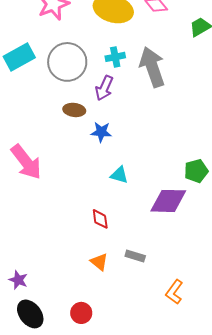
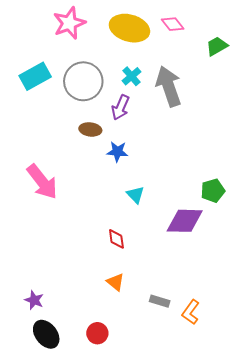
cyan cross: (115, 57) -> (131, 76), turned -30
cyan triangle: (119, 175) -> (135, 195), turned 30
gray rectangle: (135, 256) -> (160, 301), moved

